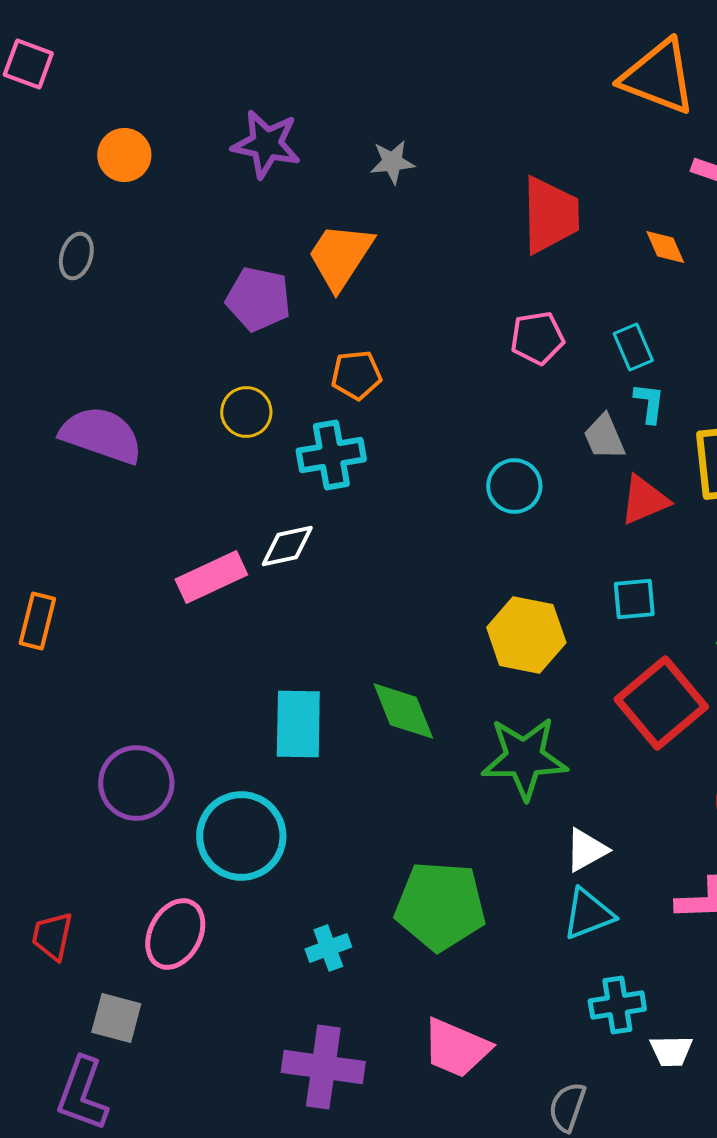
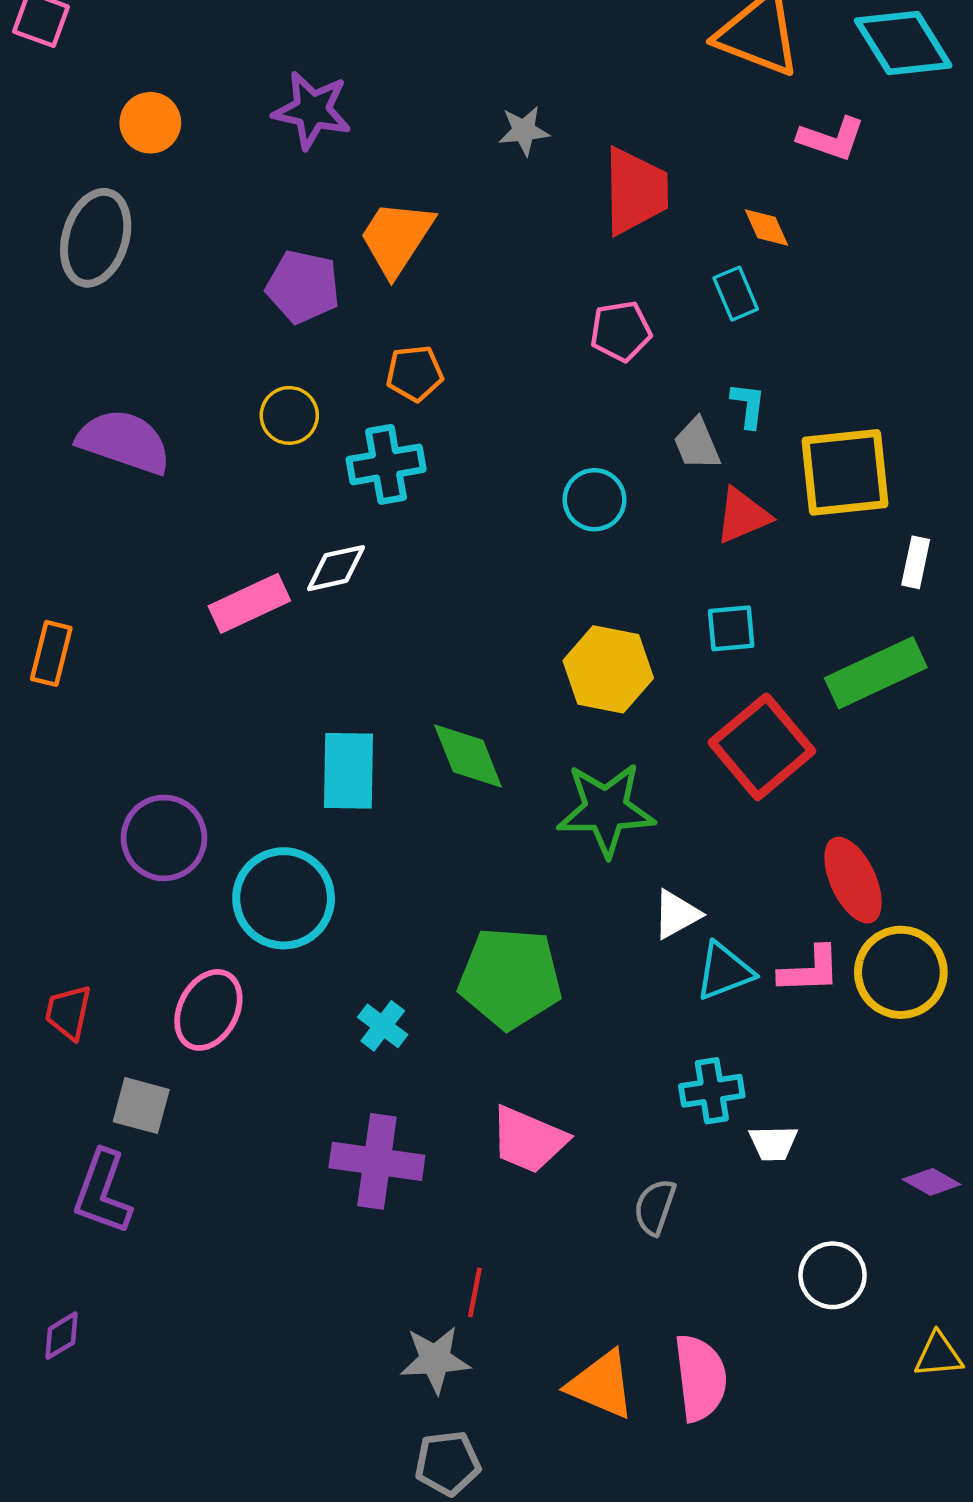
gray star: (392, 162) -> (524, 131), moved
gray ellipse: (76, 256) -> (96, 238), size x1.8
cyan rectangle: (633, 347) -> (736, 294), moved
cyan triangle: (588, 914) -> (724, 971), moved
cyan cross: (328, 948) -> (383, 1026), turned -33

